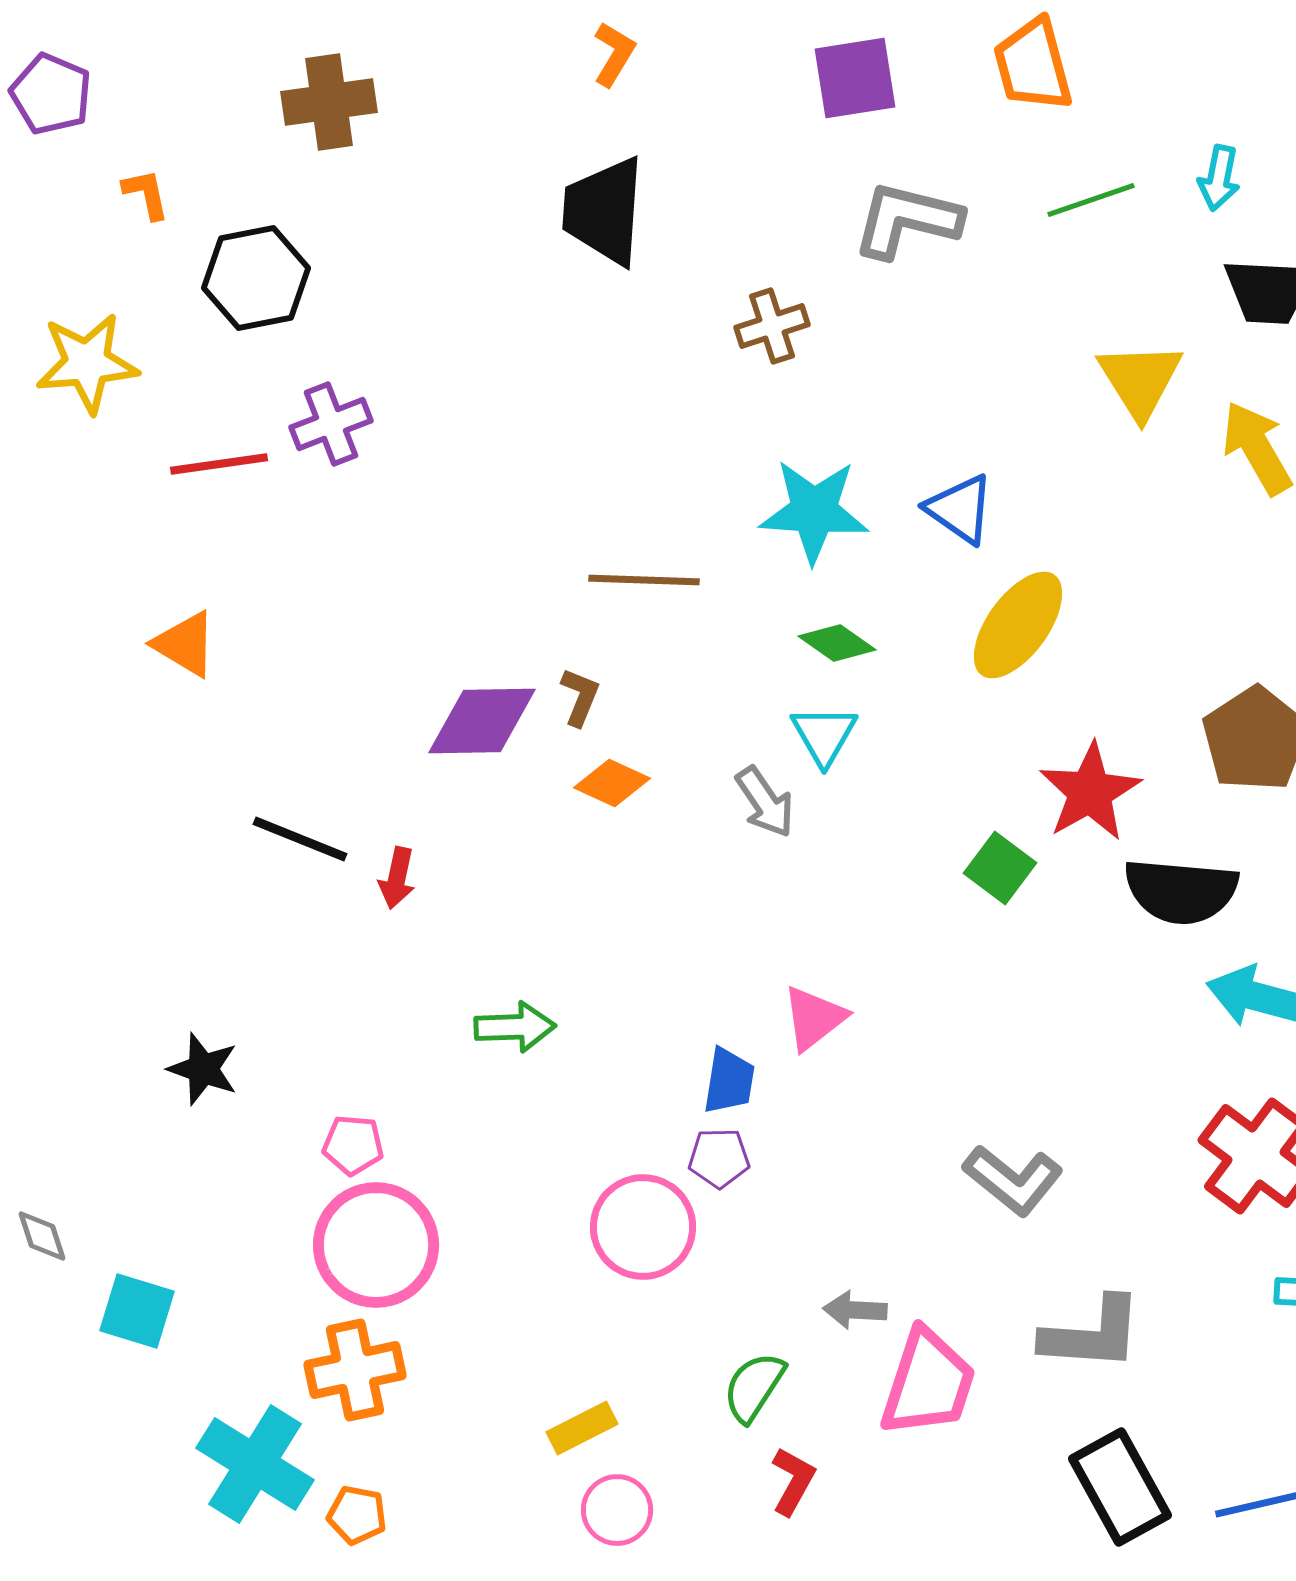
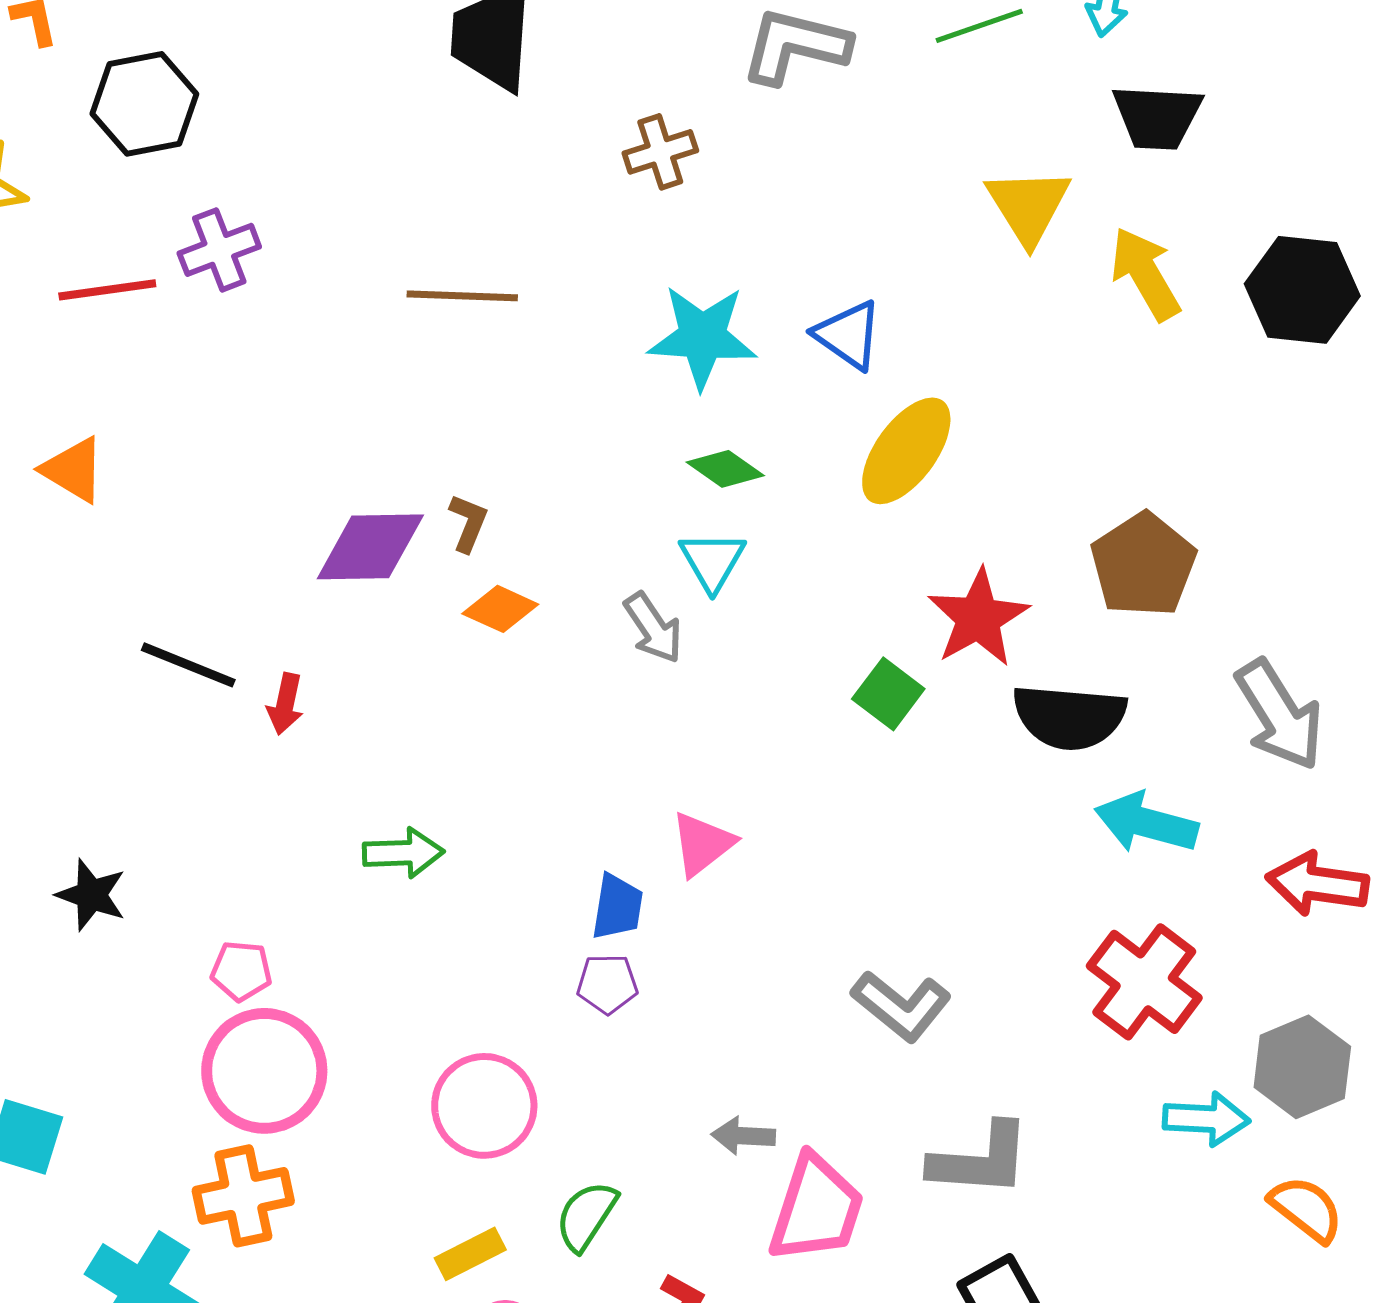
brown line: (644, 580) -> (462, 296), moved
pink circle: (643, 1227) -> (484, 1106), moved
green semicircle: (754, 1387) -> (586, 1216), moved

